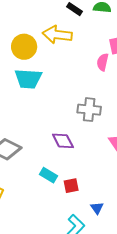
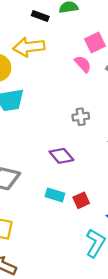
pink semicircle: (103, 62) -> (83, 64), turned 138
gray cross: (89, 110) -> (81, 117), size x0.7

